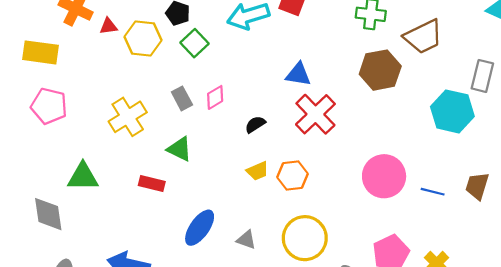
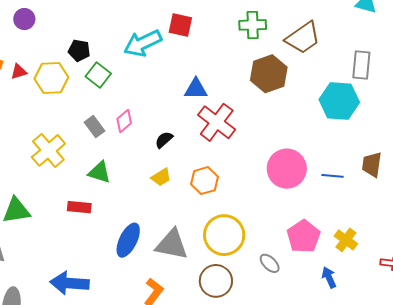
yellow trapezoid: (258, 171) -> (161, 177), moved
gray triangle: (246, 240) -> (172, 244), size x1.8

